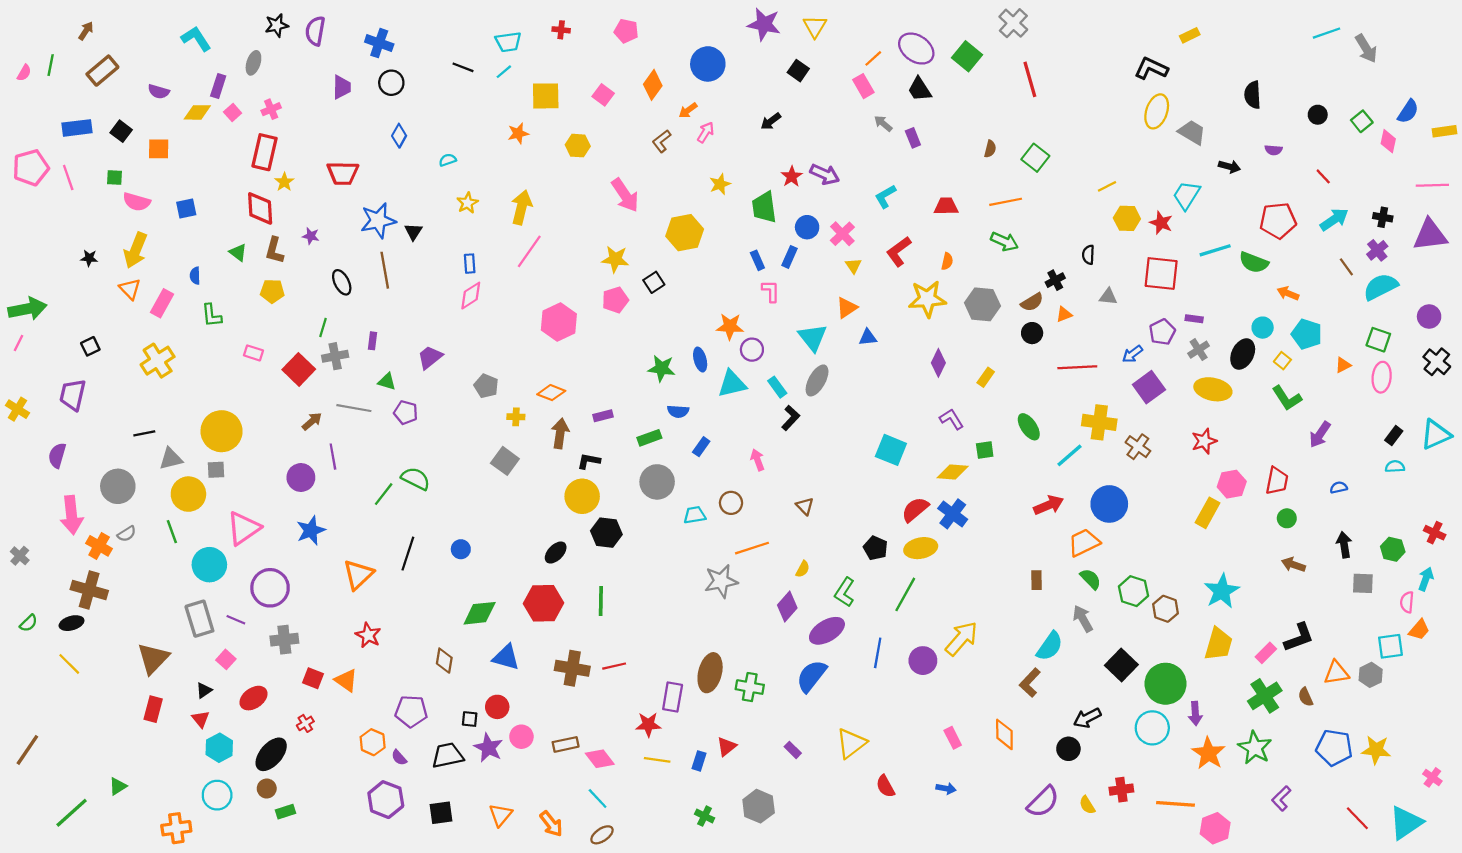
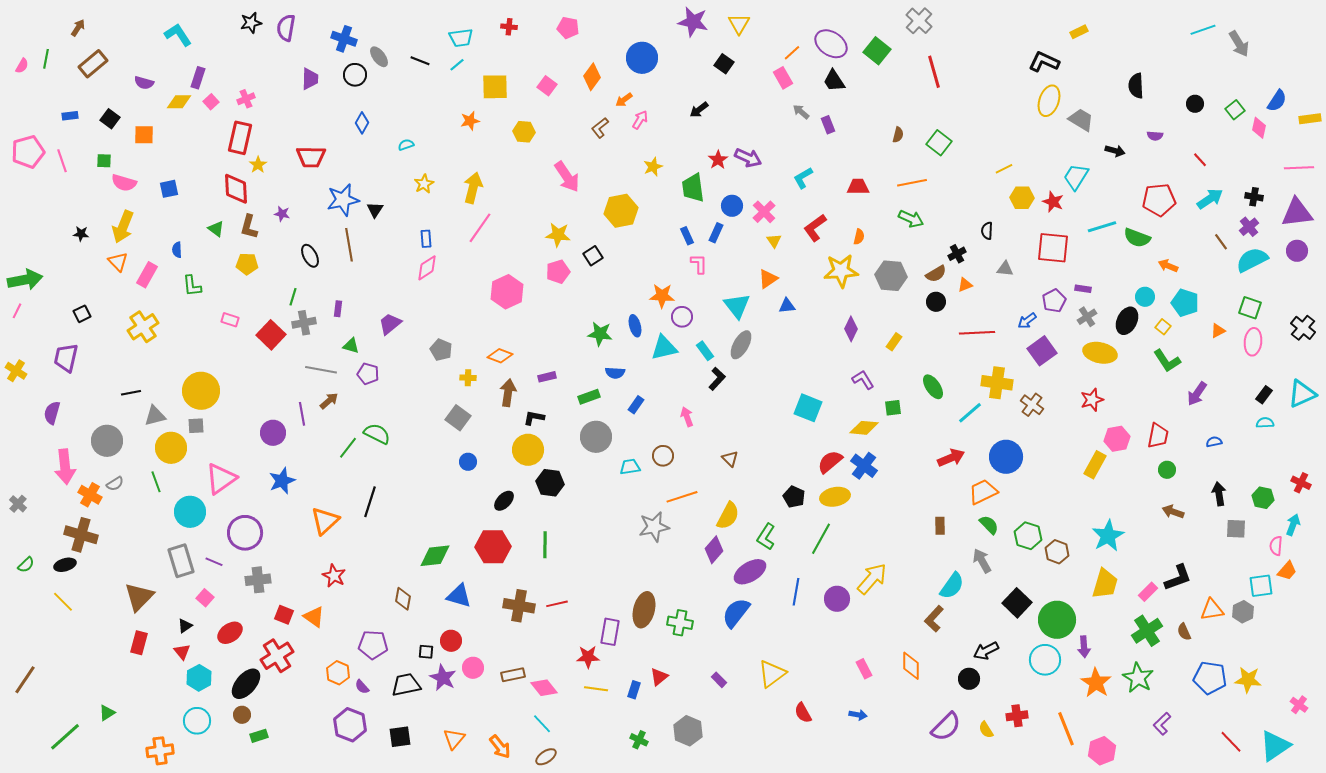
gray ellipse: (253, 63) -> (379, 57), moved, turned -55
blue rectangle: (77, 128) -> (70, 116), size x0.6
purple circle: (1429, 317) -> (1297, 251), moved
brown arrow: (312, 421) -> (329, 401), moved
blue circle: (461, 549) -> (468, 462), moved
yellow semicircle: (803, 569) -> (728, 516), size x1.8
red cross: (305, 723) -> (277, 656), size x2.0
orange line: (1175, 804) -> (1066, 729), turned 64

